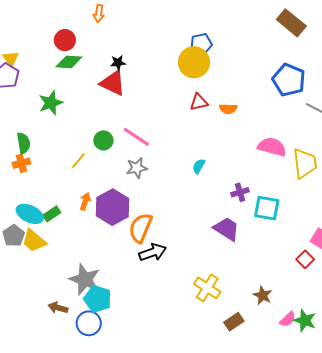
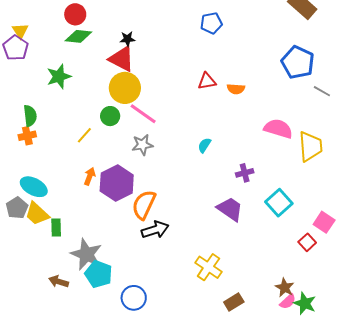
yellow circle: (194, 62) -> (125, 88), moved
cyan square: (267, 208) -> (279, 203), moved, turned 36
green rectangle: (52, 214) -> (56, 228), moved, turned -60
brown star: (263, 295) -> (285, 288), moved
blue circle: (89, 323) -> (134, 298), moved

